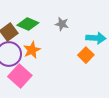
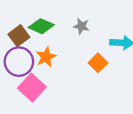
orange square: (86, 55) -> (98, 63), moved

